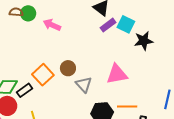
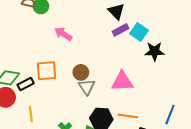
pink arrow: (52, 25) -> (63, 34), moved
brown circle: (68, 68) -> (81, 72), moved
orange square: (43, 75) -> (47, 71), turned 30

